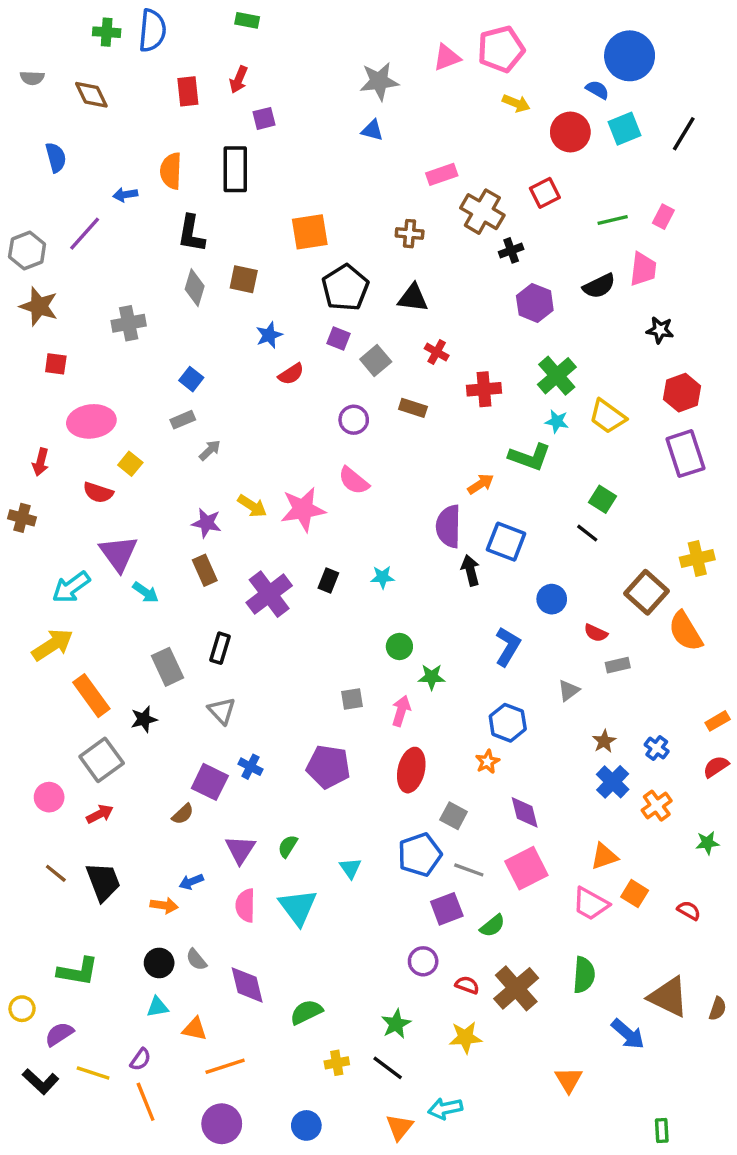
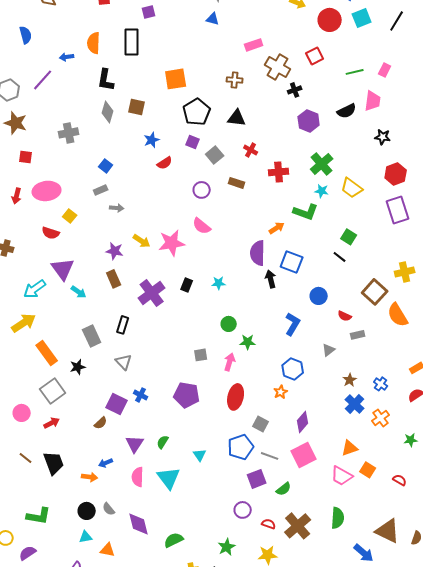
gray arrow: (210, 450) -> (117, 208), turned 48
red arrow: (41, 462) -> (17, 196), moved
purple diamond: (525, 812) -> (303, 422), turned 55

